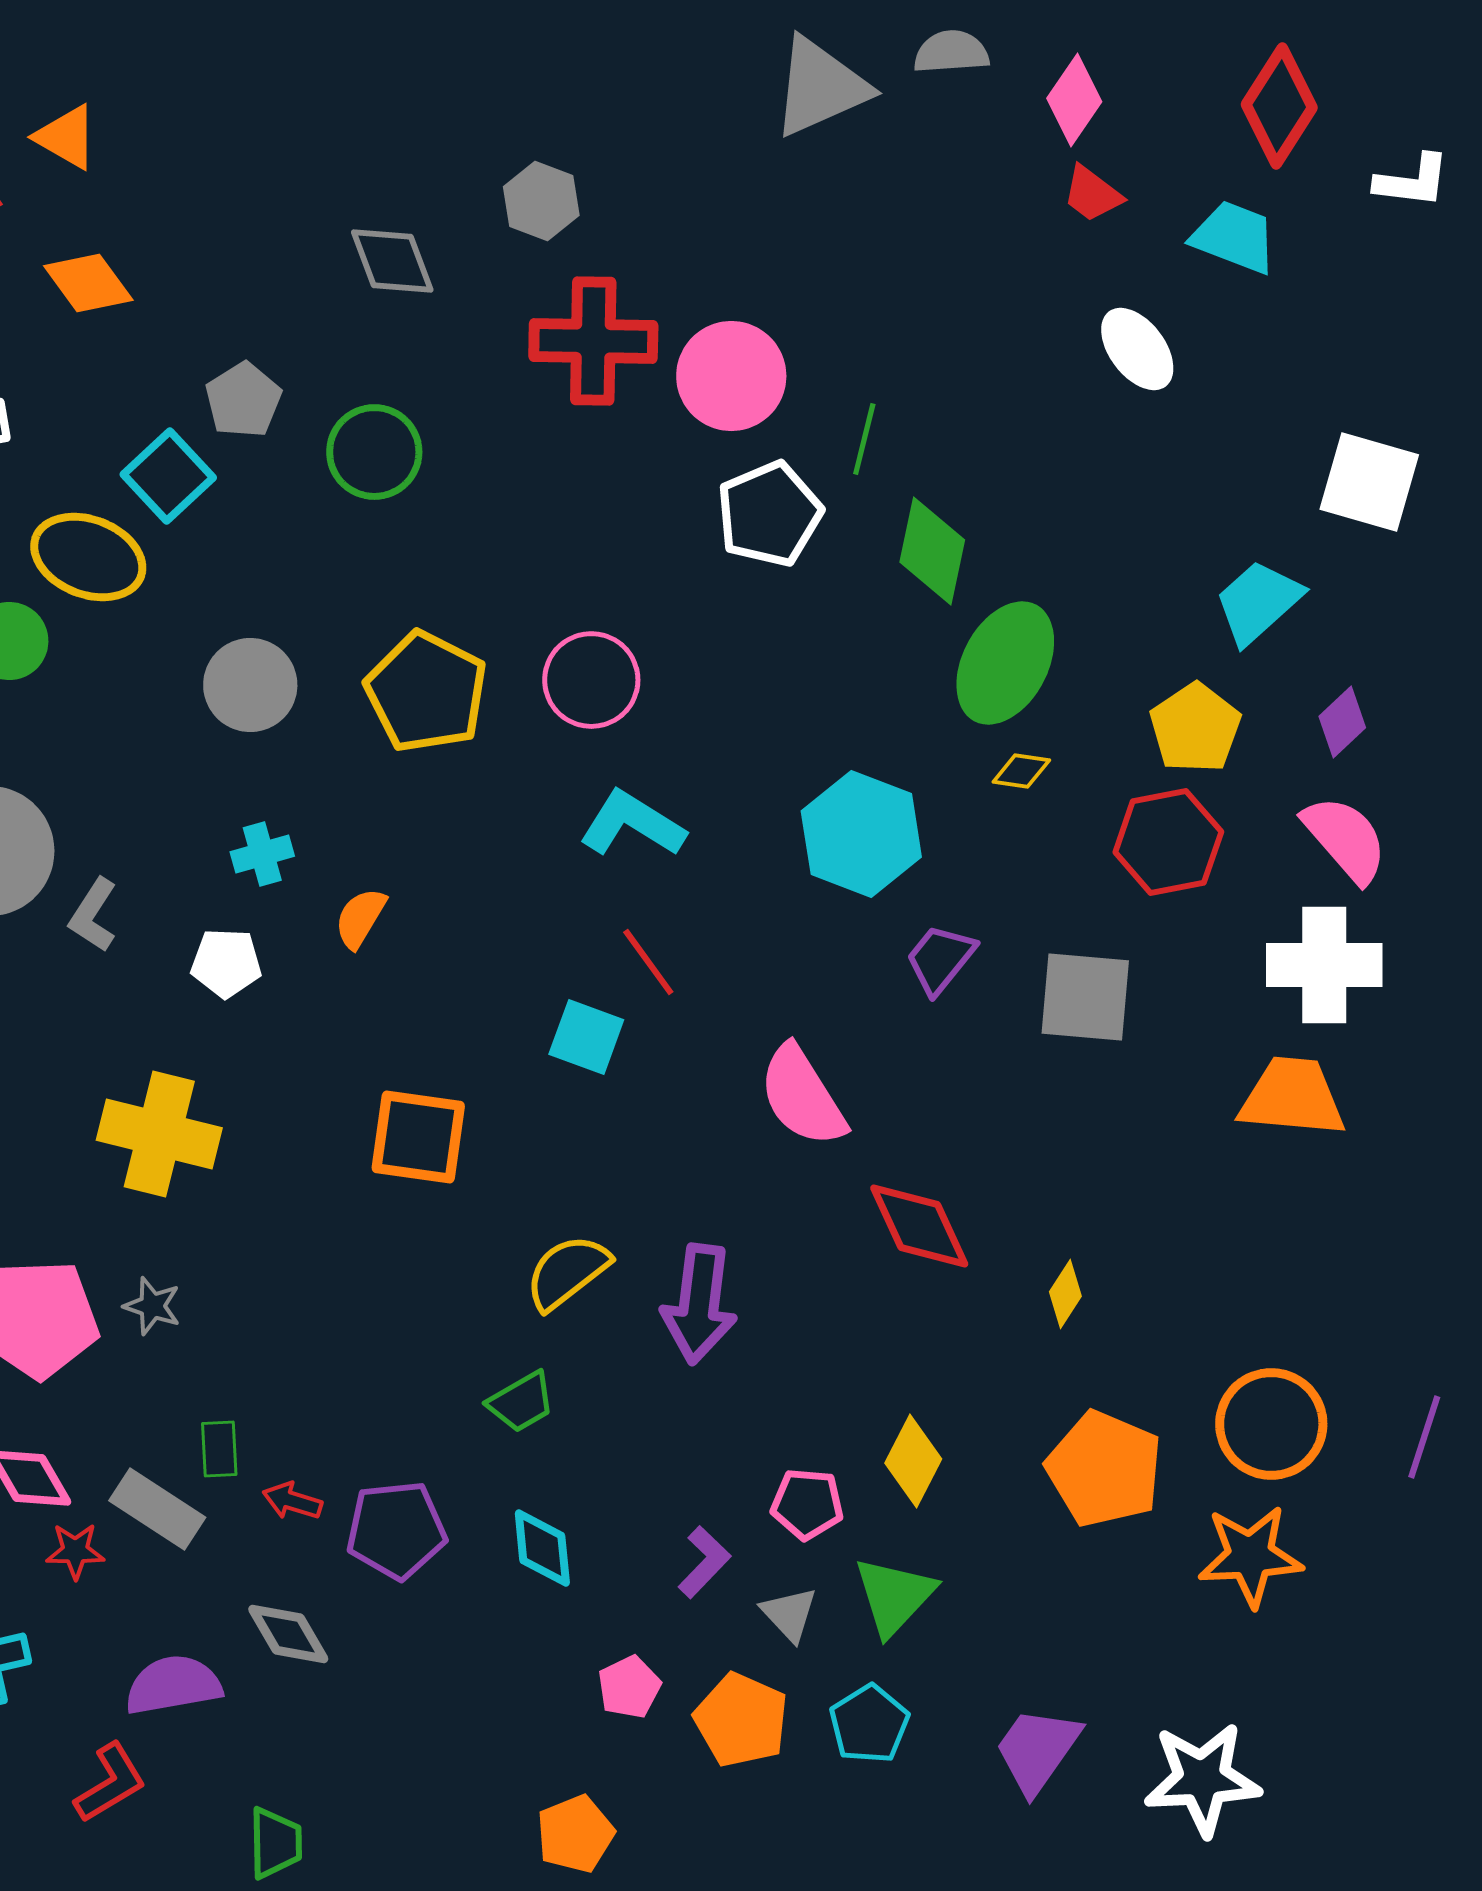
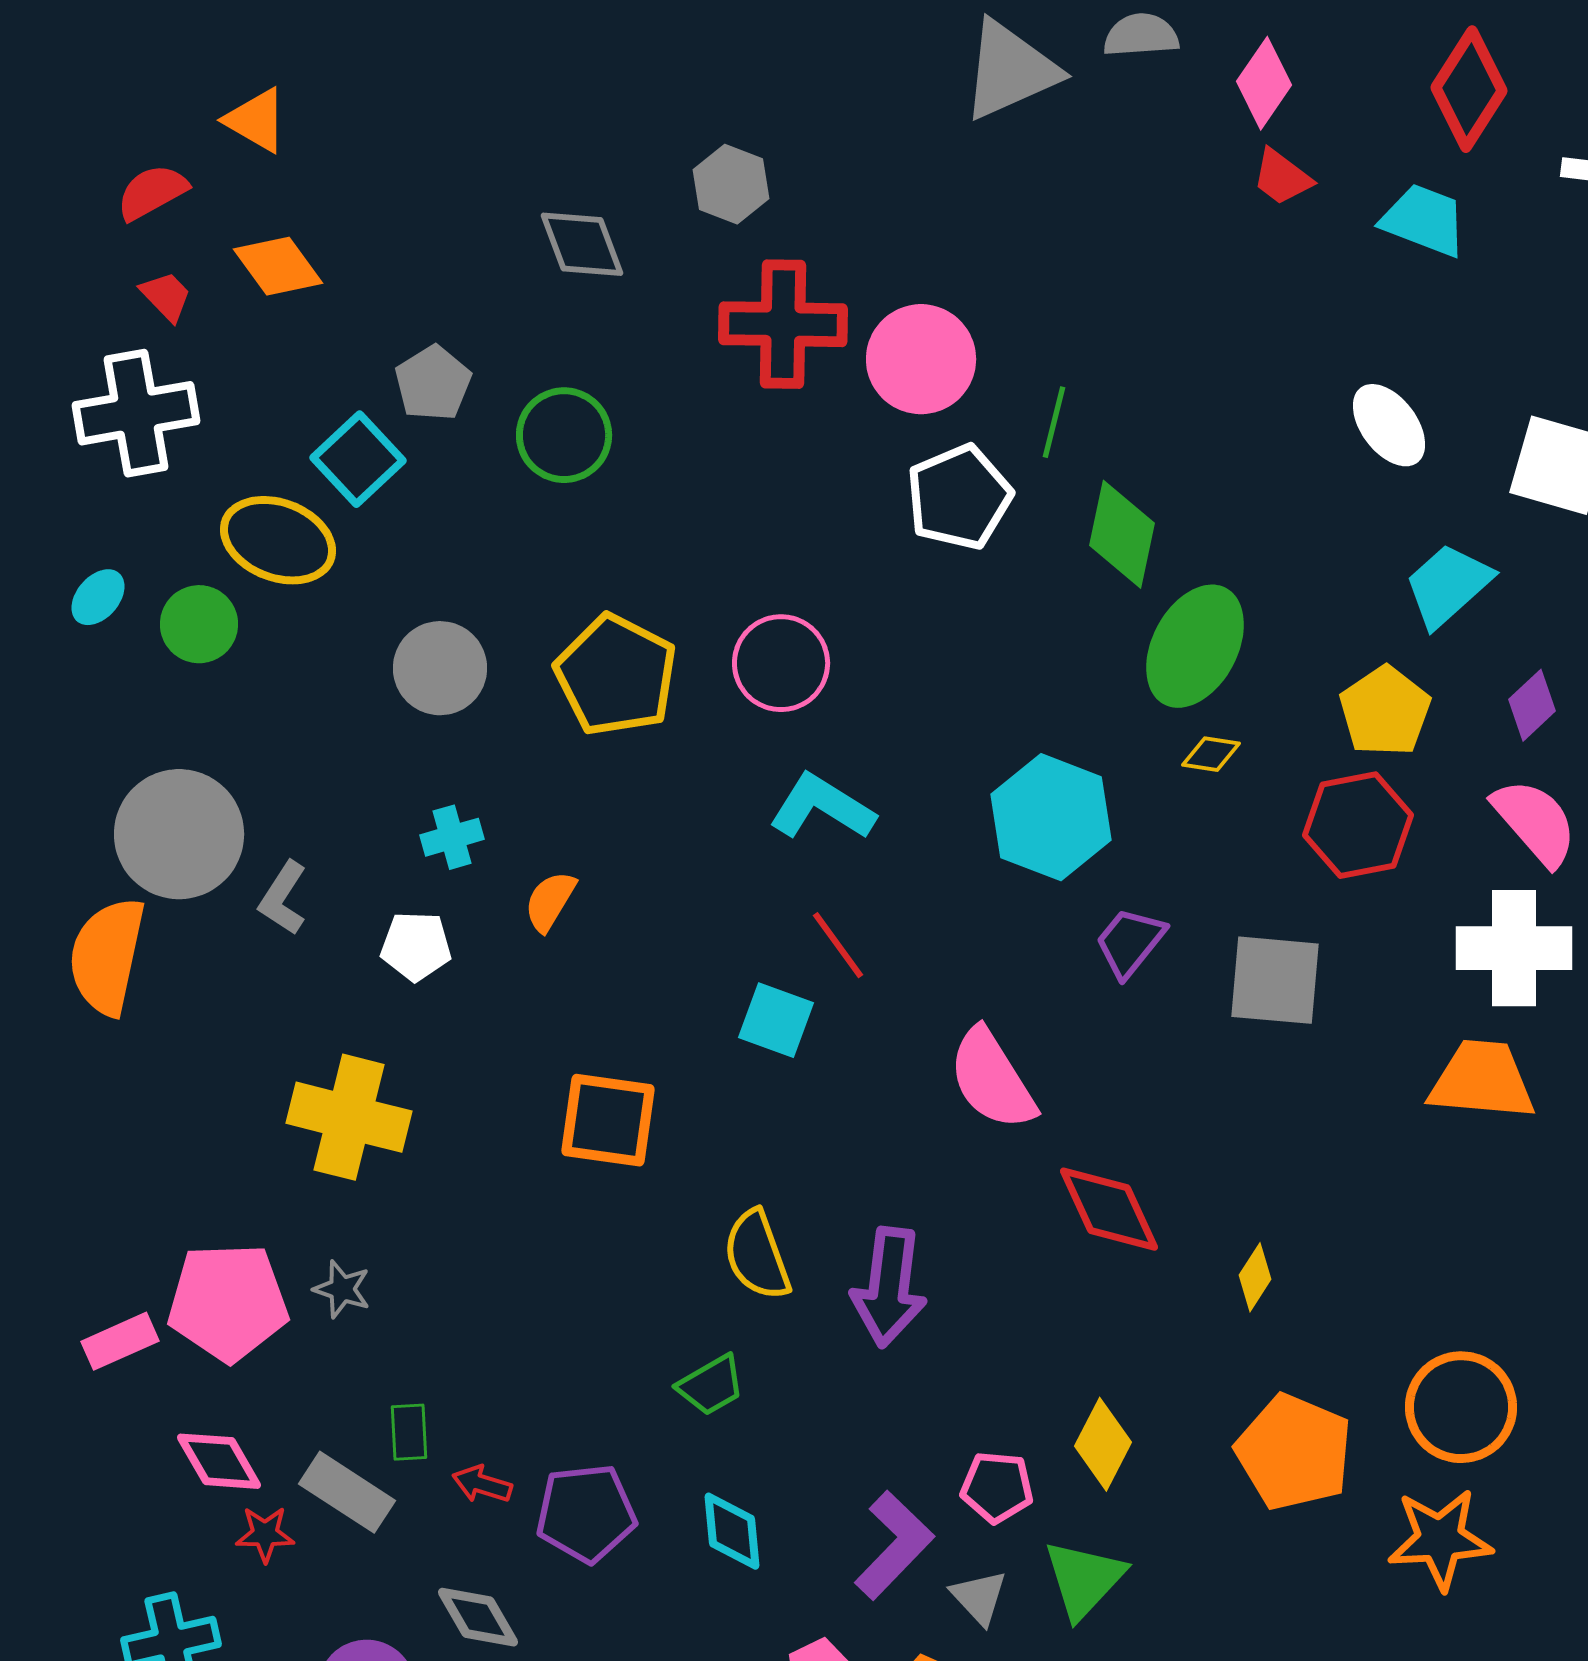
white ellipse: (1137, 349) -> (1389, 425), moved
yellow semicircle: (567, 1272) -> (757, 1255), turned -72
purple L-shape: (704, 1562) -> (894, 1545), size x1.5

